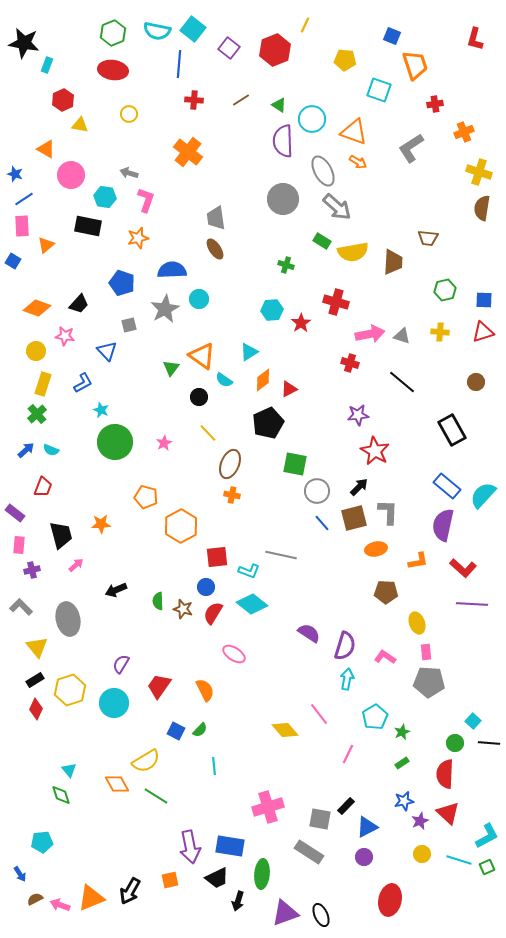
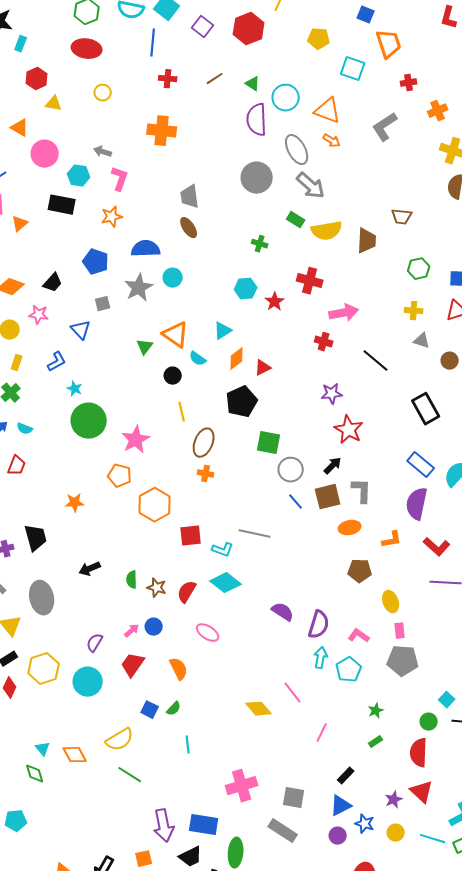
orange cross: (188, 152) -> (162, 131), turned -32
gray triangle: (402, 336) -> (422, 341), moved
yellow rectangle: (43, 384) -> (17, 363), size x0.7
yellow line: (208, 433) -> (182, 412), turned 30
pink star: (164, 443) -> (136, 440), moved, size x1.8
black trapezoid: (61, 535) -> (36, 538), moved
pink arrow: (76, 565) -> (132, 631), moved
blue circle: (206, 587) -> (154, 627), moved
cyan pentagon: (375, 717) -> (349, 670), moved
orange diamond: (117, 784) -> (75, 755), moved
blue star: (404, 801) -> (365, 824), moved, turned 30
black rectangle: (346, 806) -> (346, 776), moved

